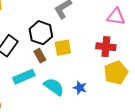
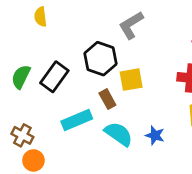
brown rectangle: (40, 56) -> (107, 99), moved

